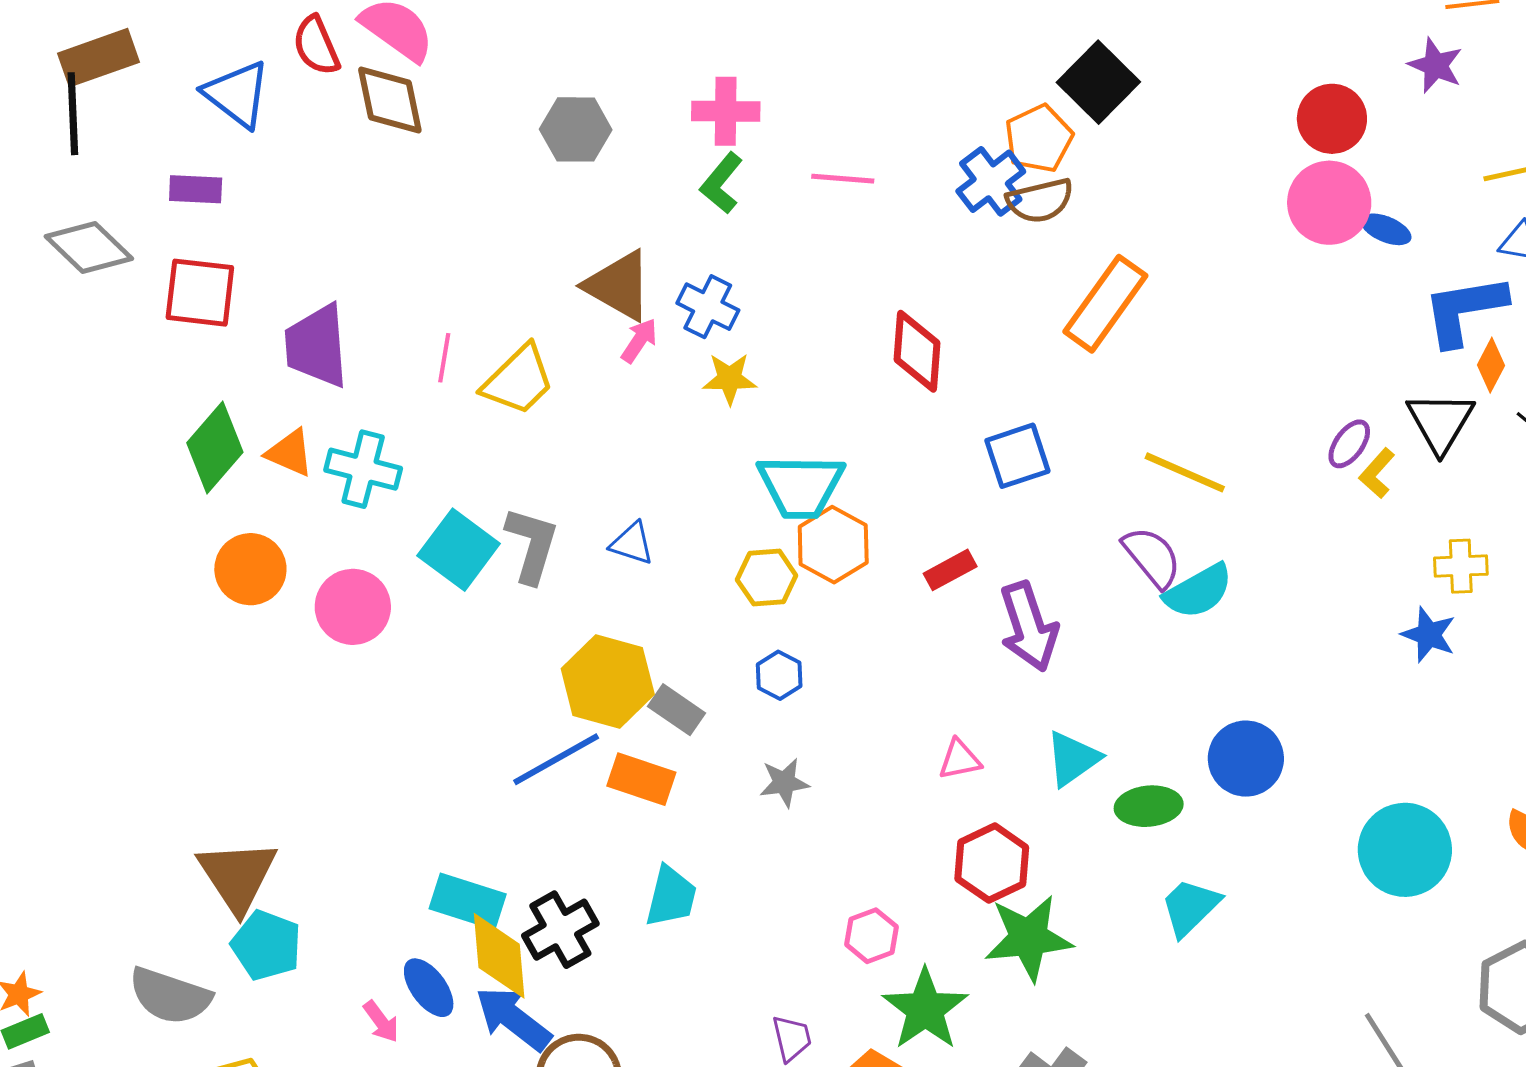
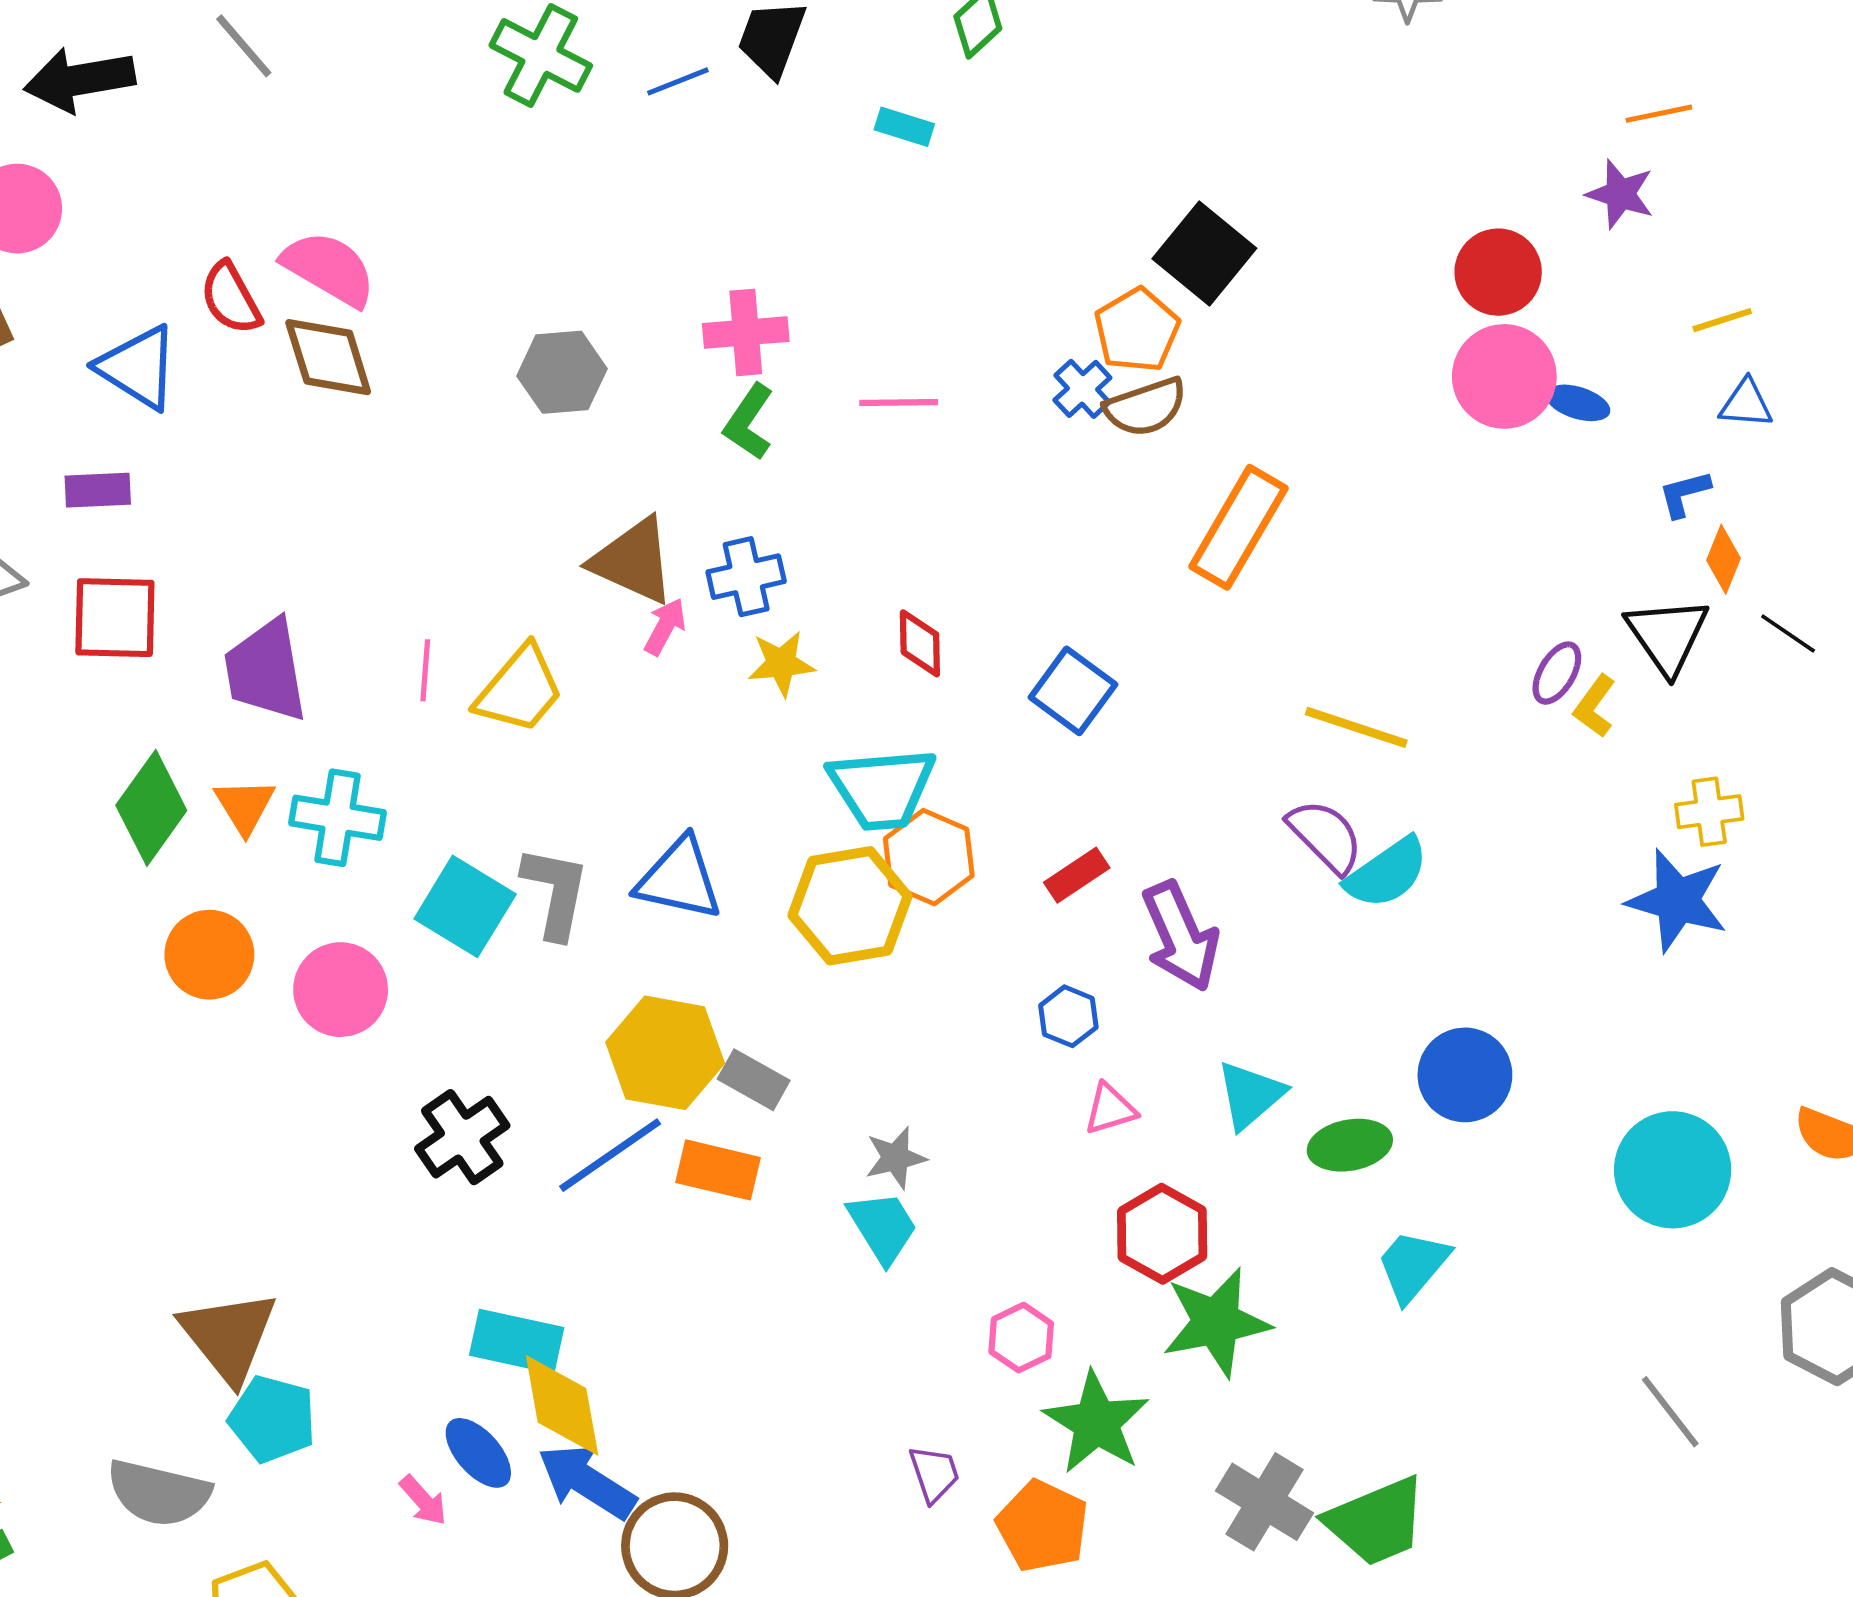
blue cross: (991, 181) -> (1082, 389), size x0.7
blue cross: (708, 307) -> (746, 577), turned -34
blue L-shape: (1464, 310) -> (1684, 494), size x0.5
red diamond: (917, 351) -> (920, 643), moved, size x0.7
orange triangle: (290, 453) -> (245, 806), turned 40
blue square: (1017, 456) -> (1073, 691), moved, turned -30
blue triangle: (632, 543) -> (679, 879), size x1.6
yellow hexagon: (767, 578) -> (850, 906), size x1.6
blue star: (1429, 635) -> (1677, 900), size x1.5
blue hexagon: (779, 675) -> (1068, 1016), moved
cyan trapezoid: (671, 897) -> (883, 1227), moved, turned -40
black cross: (560, 930) -> (462, 1137), moved

